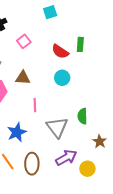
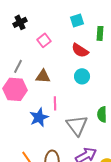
cyan square: (50, 12) -> (77, 20), moved
green rectangle: (80, 44) -> (100, 33), moved
blue star: (17, 132) -> (39, 117), moved

